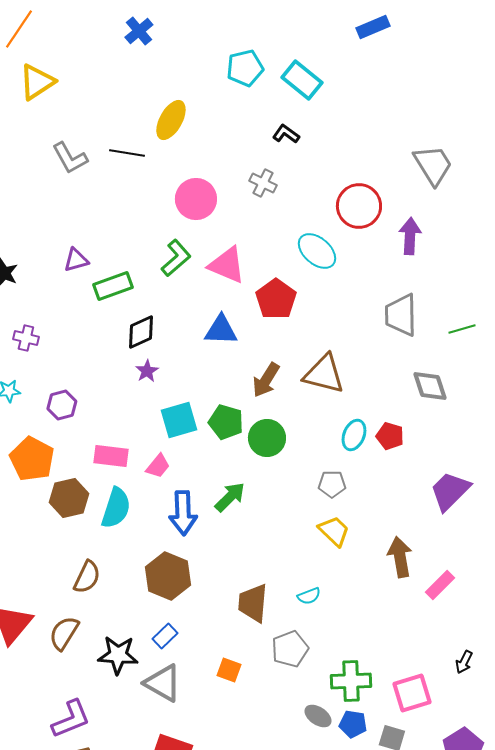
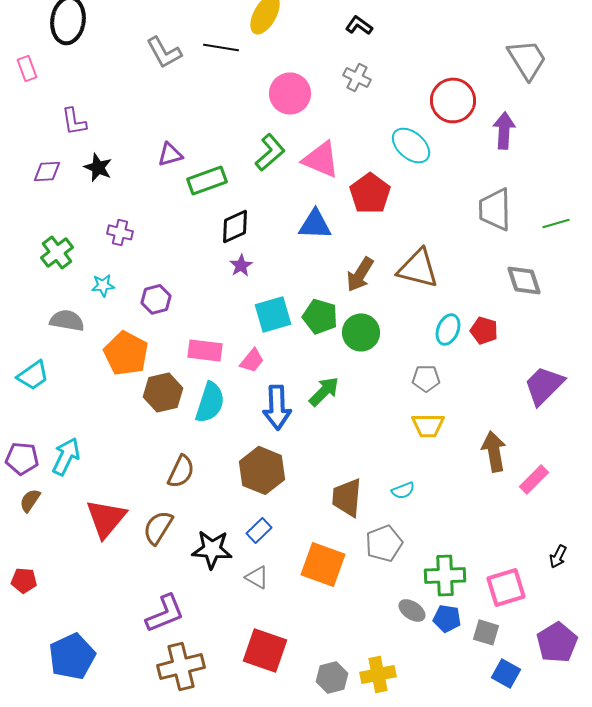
black L-shape: (286, 134) -> (359, 25), moved
yellow trapezoid: (334, 531) -> (428, 425), turned 136
orange square: (229, 670) -> (323, 564), size x1.8
gray triangle: (163, 683) -> (257, 577), size x0.6

